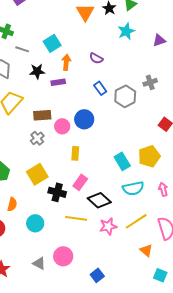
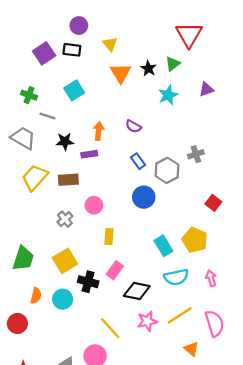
purple triangle: (159, 40) -> (206, 89), moved
cyan square: (52, 43) -> (74, 90), moved
brown rectangle: (42, 115) -> (68, 180), moved
blue circle: (84, 119) -> (144, 197), moved
yellow pentagon: (149, 156) -> (195, 240), turned -30
black diamond: (99, 200) -> (137, 291), turned -30
yellow line: (76, 218) -> (110, 328), moved, turned 40
cyan circle: (35, 223) -> (63, 299), moved

